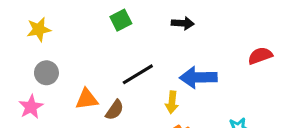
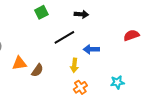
black line: (138, 74) -> (64, 37), moved
blue arrow: (198, 77) -> (91, 49), size x0.7

